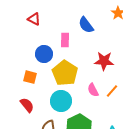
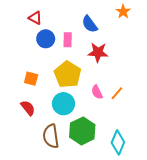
blue circle: (44, 54) -> (46, 39), moved
red star: (104, 61) -> (98, 52), moved

